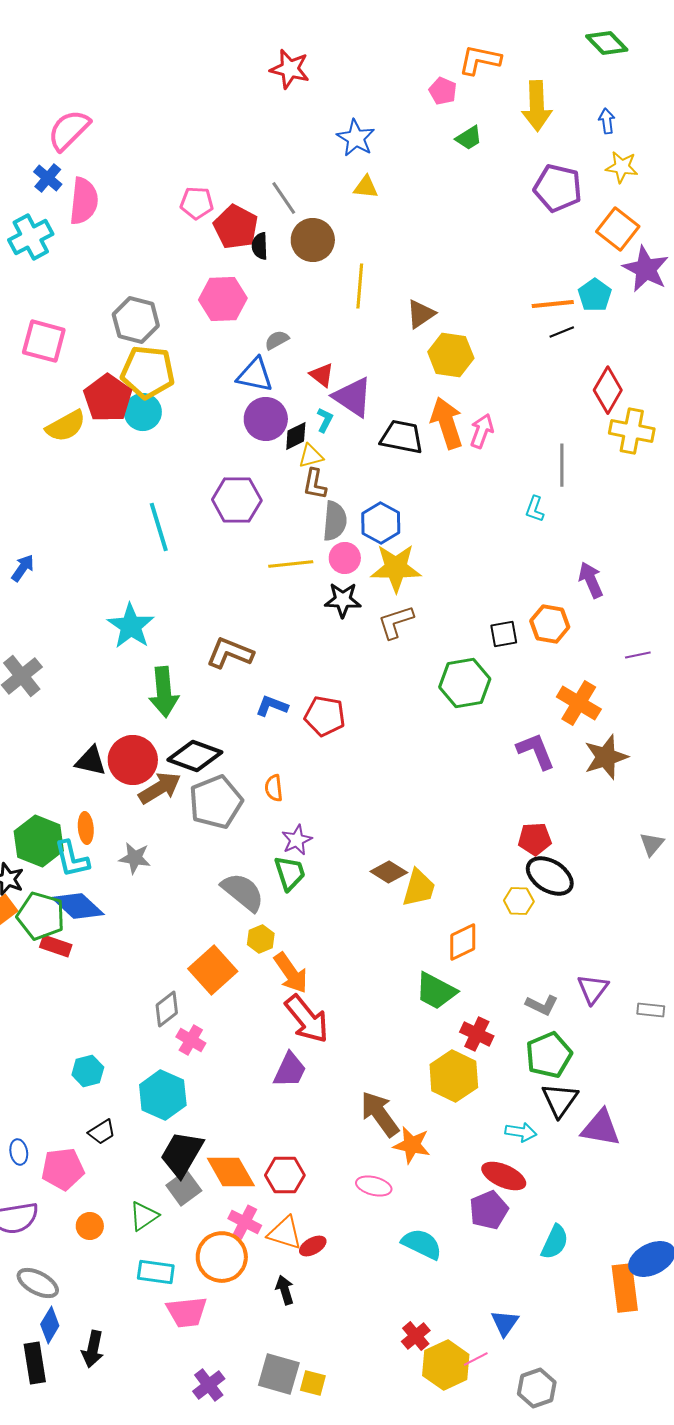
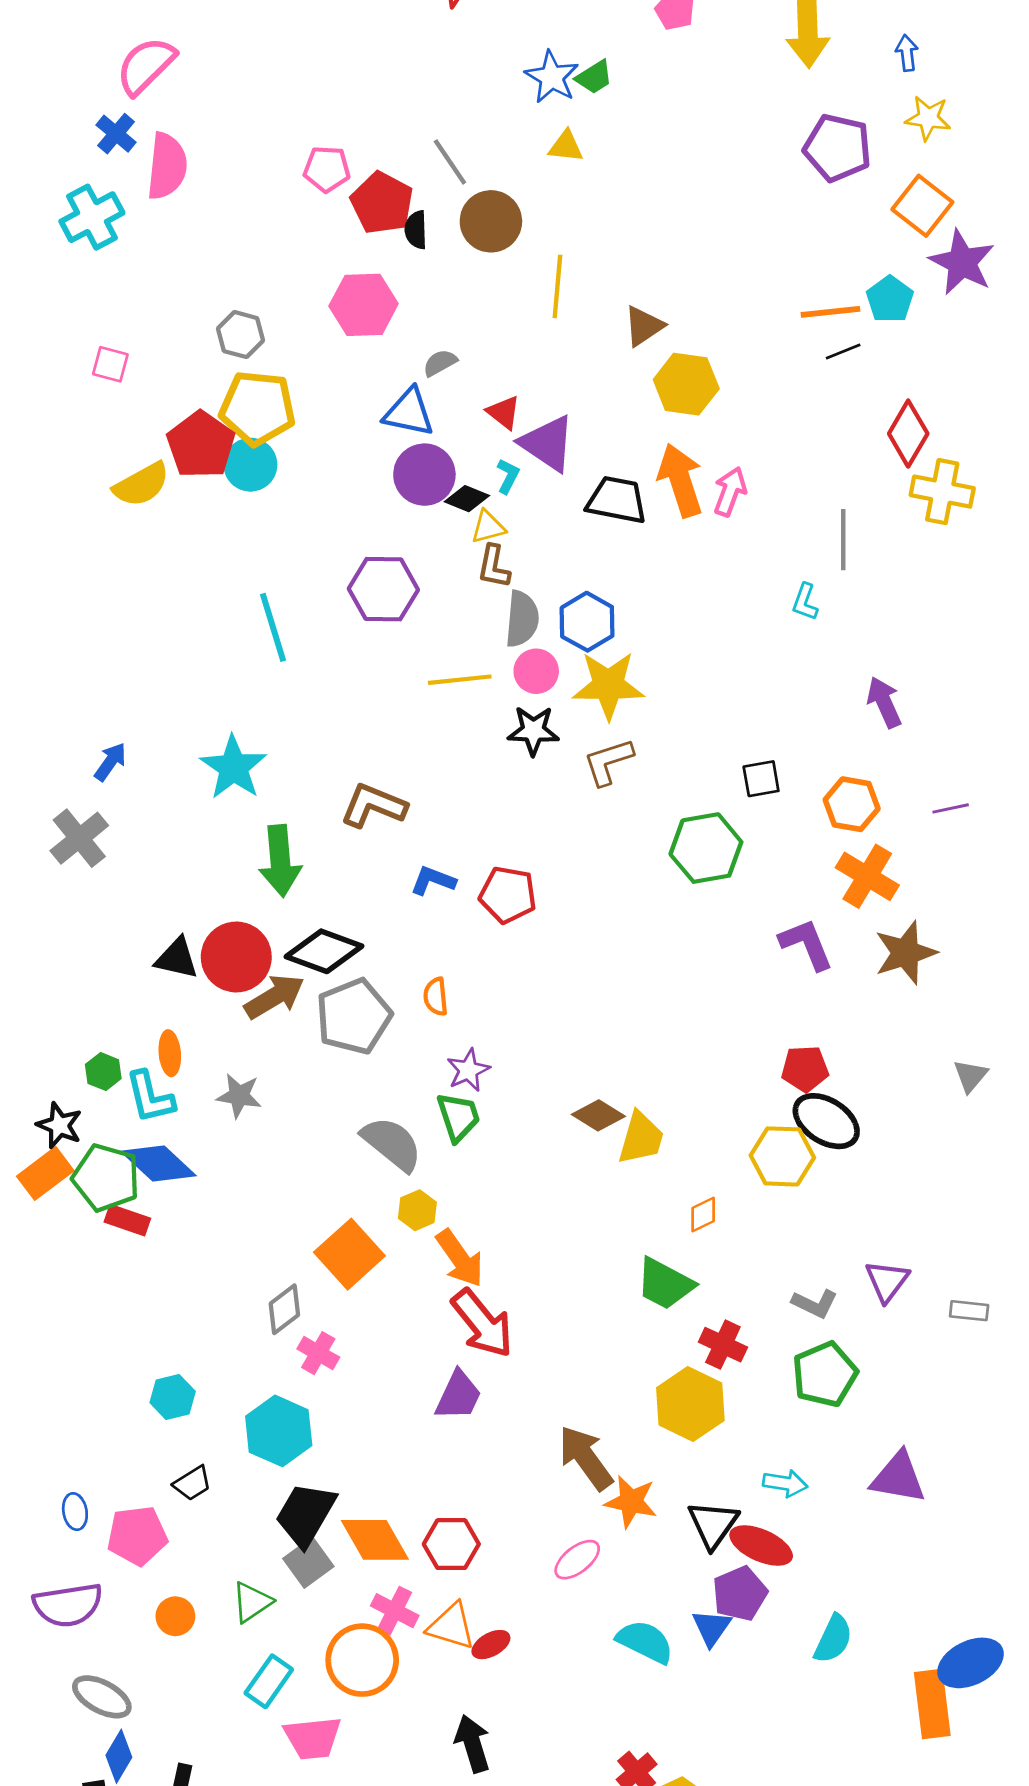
green trapezoid: (469, 138) -> (594, 77), moved
gray hexagon: (136, 320) -> (241, 335), size x0.7
pink square: (44, 341) -> (110, 364), size x0.6
black diamond: (296, 436) -> (467, 499), turned 48
blue arrow: (23, 568) -> (110, 762), moved
orange hexagon: (550, 624) -> (852, 804), moved
green hexagon: (39, 841) -> (103, 1072), size x0.5
yellow hexagon: (519, 901) -> (782, 1156), size x1.5
orange diamond: (463, 942) -> (703, 1214), size x0.7
black triangle: (560, 1100) -> (713, 1524), moved
pink ellipse: (374, 1186) -> (577, 1560), turned -52
cyan rectangle: (156, 1272) -> (269, 1681), turned -63
black arrow: (285, 1290) -> (473, 1744), moved, size x1.4
blue triangle: (505, 1323) -> (712, 1628), moved

